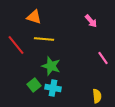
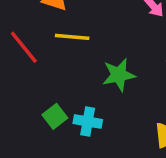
green star: (51, 66) -> (119, 75), moved, turned -30

